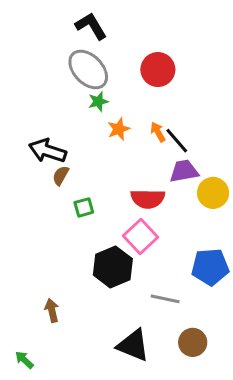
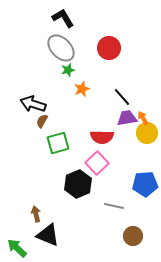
orange arrow: (158, 132) -> (143, 118), moved
green square: (84, 207) -> (58, 143), size x1.6
black triangle: (133, 345) -> (48, 235), moved
green arrow: (24, 360) -> (17, 248), size x1.5

